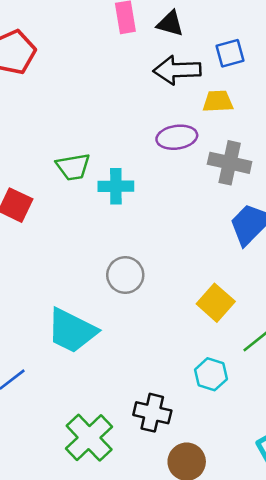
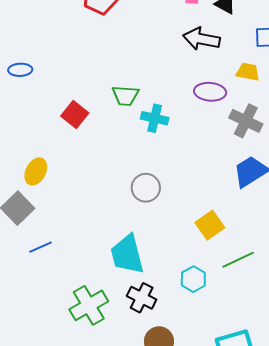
black arrow: (177, 70) -> (201, 39), moved
cyan trapezoid: (72, 331) -> (127, 254), moved, turned 36

